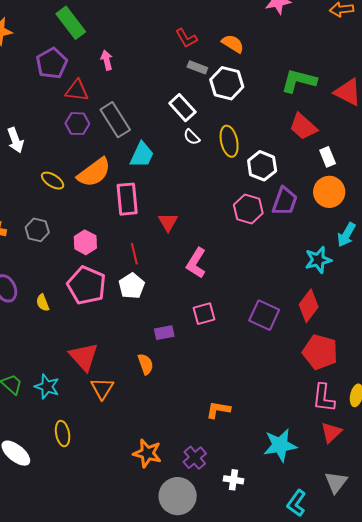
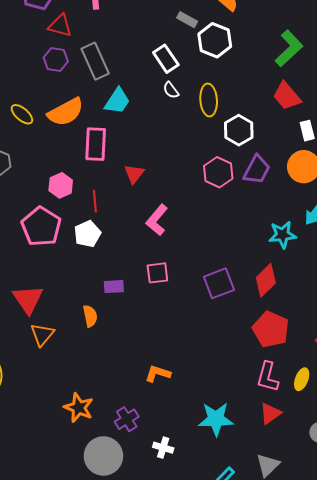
green L-shape: (299, 81) -> (289, 48), turned 114
pink hexagon: (85, 242) -> (61, 185), moved
purple square: (264, 315) -> (219, 283), turned 36

